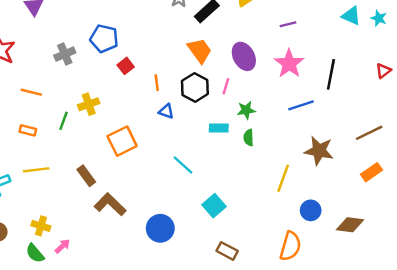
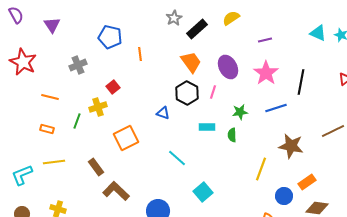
blue pentagon: (104, 39) -> (110, 37), moved
red square: (126, 66) -> (113, 87), moved
orange line: (157, 83) -> (140, 54), moved
green star: (246, 110) -> (240, 112), moved
orange rectangle: (372, 172) -> (307, 182), moved

